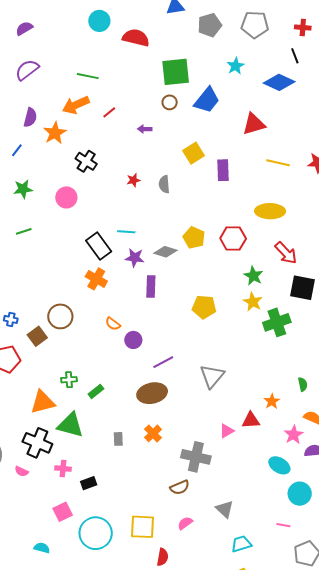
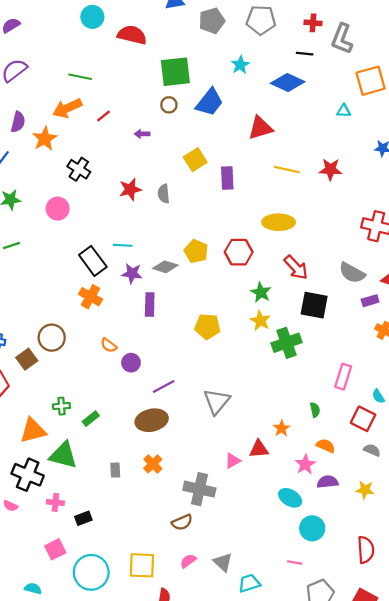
black line: (295, 56) -> (305, 54), turned -63
red star: (133, 180) -> (130, 189), size x1.5
gray triangle: (225, 509) -> (223, 562), moved

